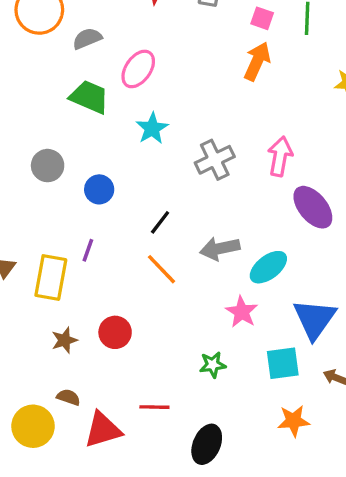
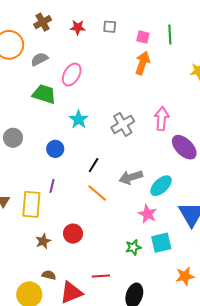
cyan star: (152, 128) -> (79, 119), moved
gray circle: (48, 166) -> (13, 138), moved
cyan square: (283, 363) -> (161, 243), moved

